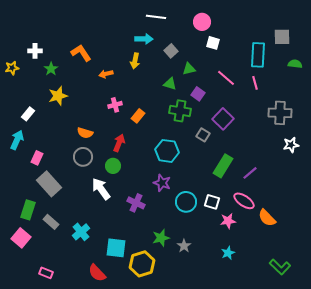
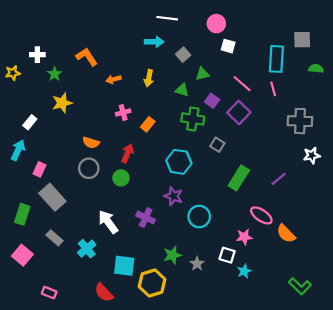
yellow arrow: (135, 61) -> (149, 78), moved
purple square: (223, 119) -> (239, 113), moved
purple line: (250, 173) -> (279, 179), moved
white arrow: (101, 189) -> (108, 222), moved
white square: (212, 202) -> (227, 255), moved
green rectangle: (28, 210) -> (22, 214), moved

